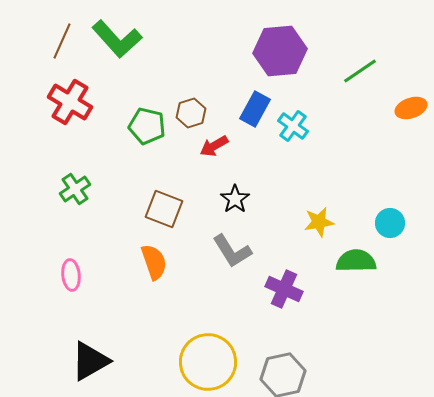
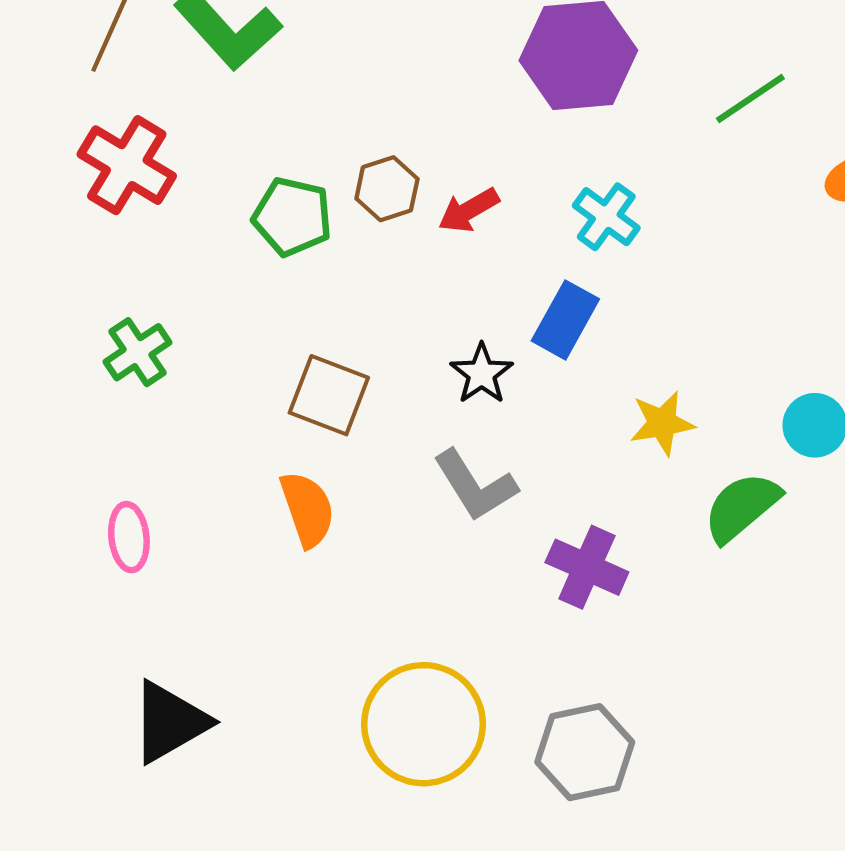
blue rectangle: (255, 109) -> (565, 320), moved
red arrow: (214, 146) -> (469, 210), moved
green semicircle: (356, 261) -> (742, 507), turned -39

